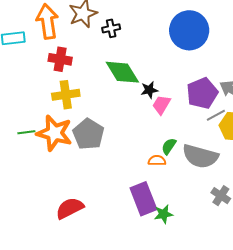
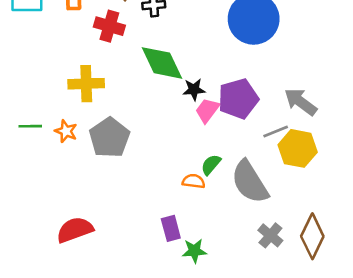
red cross: (60, 59) -> (109, 26), moved
purple pentagon: (202, 93) -> (238, 99), moved
orange star: (54, 133) -> (66, 131), size x0.5
gray semicircle: (200, 156) -> (250, 182), turned 36
purple rectangle: (143, 199) -> (171, 228), size x0.6

